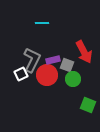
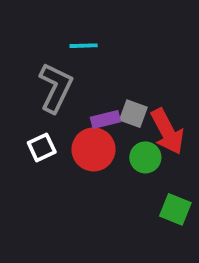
red arrow: (84, 52) -> (167, 132), moved
gray L-shape: (32, 60) -> (56, 88), moved
gray square: (67, 65) -> (133, 114), moved

